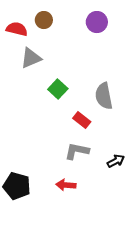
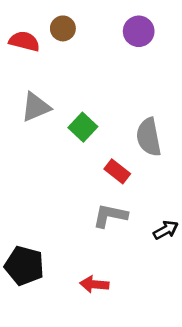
gray triangle: (31, 58) -> (36, 107), moved
red arrow: (66, 185) -> (94, 284), moved

